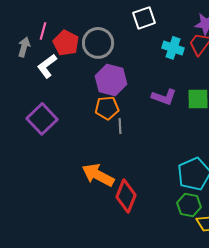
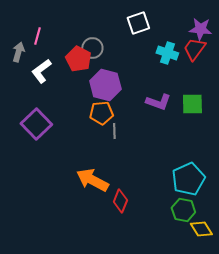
red pentagon: (66, 43) -> (78, 59), moved
gray circle: (98, 43) -> (92, 48), size x0.7
red diamond: (126, 196) -> (120, 201), size x0.7

